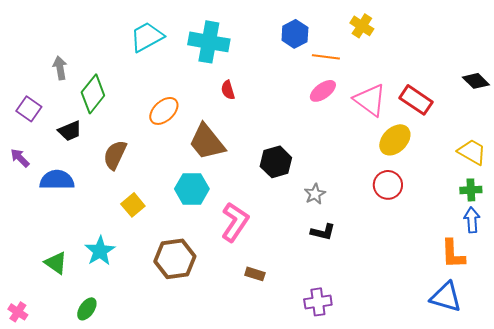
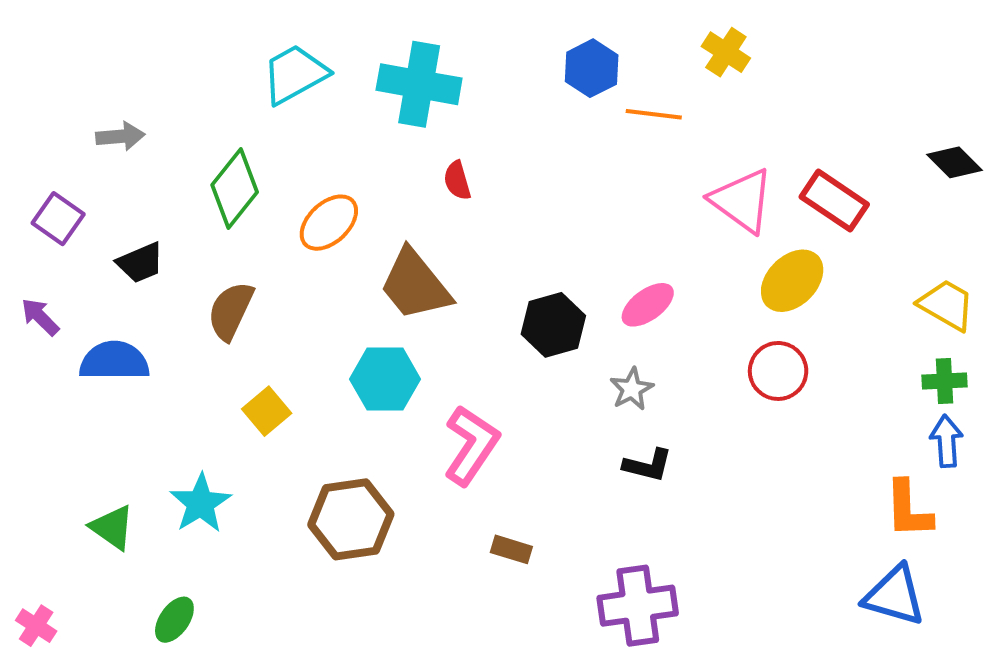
gray arrow: (60, 68) -> (120, 136), turned 95
pink ellipse: (323, 91) -> (648, 305), moved
green diamond: (93, 94) -> (235, 189), moved
purple cross: (318, 302) -> (638, 606), size x1.4

